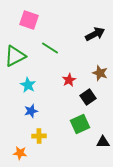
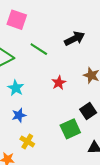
black arrow: (95, 34) -> (75, 39), moved
black square: (88, 97) -> (88, 111), moved
yellow cross: (39, 136) -> (27, 141), turned 32

